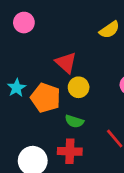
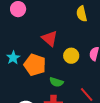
yellow semicircle: (109, 30) -> (82, 14), turned 112
yellow circle: (79, 87) -> (71, 56), moved

